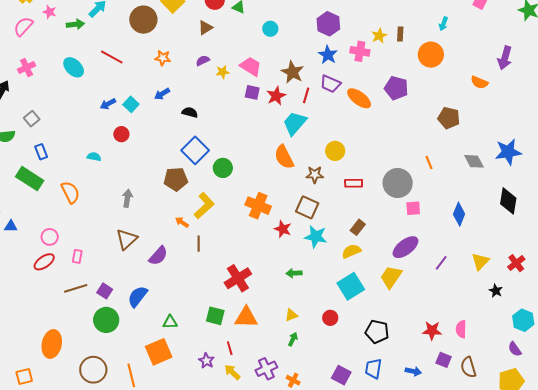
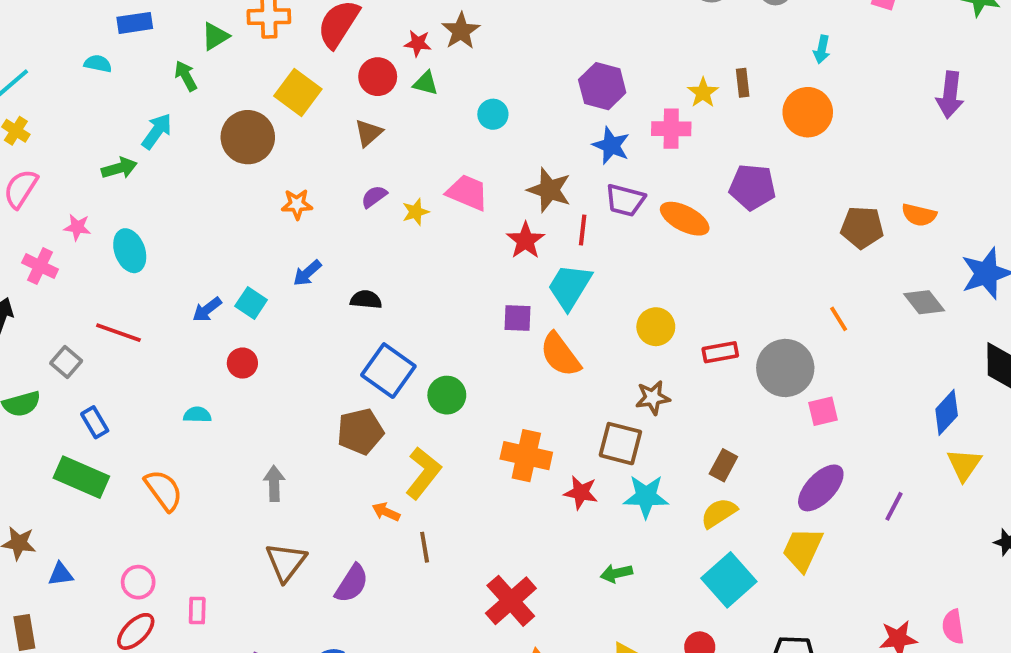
pink star: (50, 12) -> (77, 227), moved
red line: (112, 57) -> (118, 333), moved
pink cross: (27, 67) -> (40, 266), turned -30
cyan ellipse: (74, 67) -> (130, 251), turned 35
orange semicircle: (479, 82) -> (919, 215), moved
purple square: (252, 92) -> (517, 318), moved
brown star: (315, 175) -> (653, 398), moved
red rectangle: (354, 183) -> (720, 352), moved
blue diamond: (459, 214) -> (947, 412), moved, turned 30
yellow triangle: (480, 261) -> (964, 465), moved

